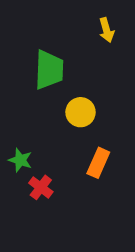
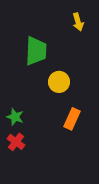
red cross: (41, 187) -> (16, 142), moved

